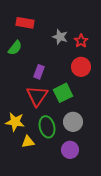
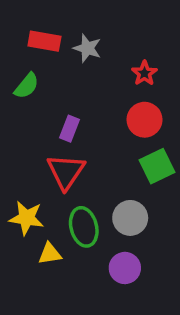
gray star: (60, 37) -> (87, 48), moved
green square: (63, 93) -> (157, 166), moved

